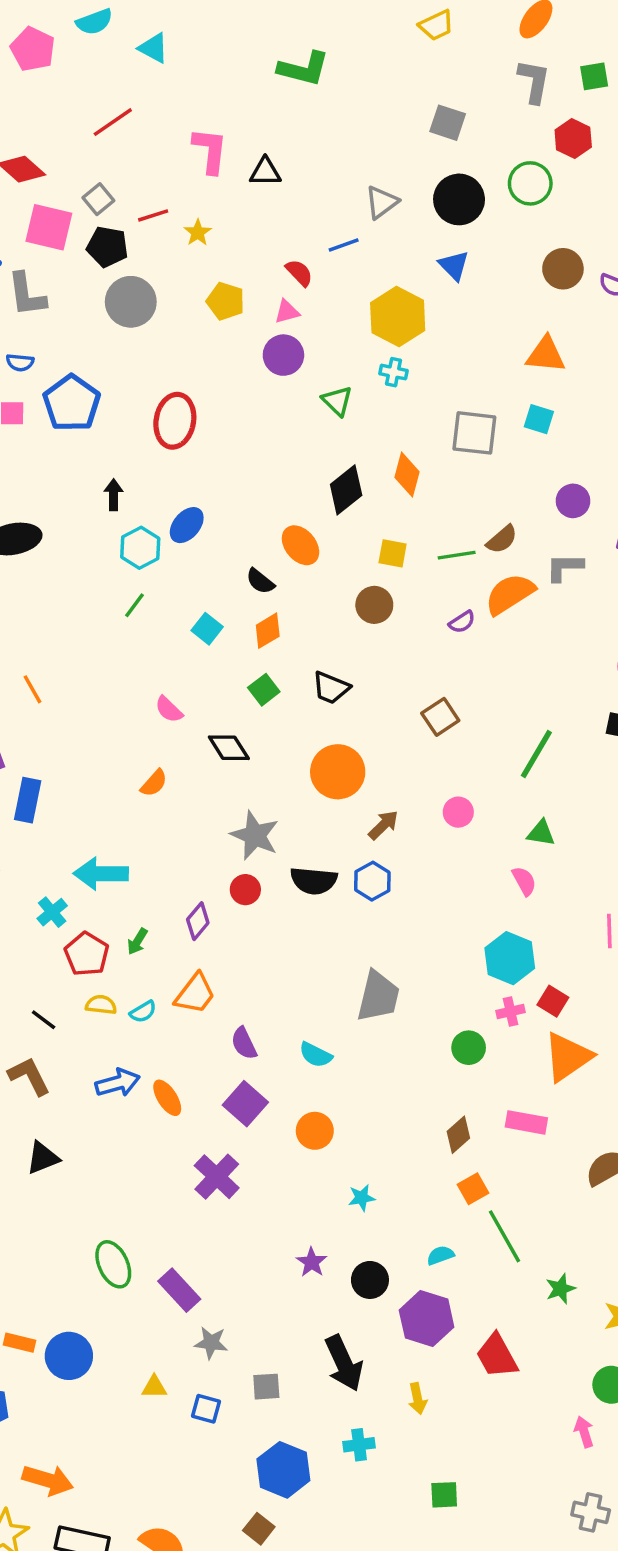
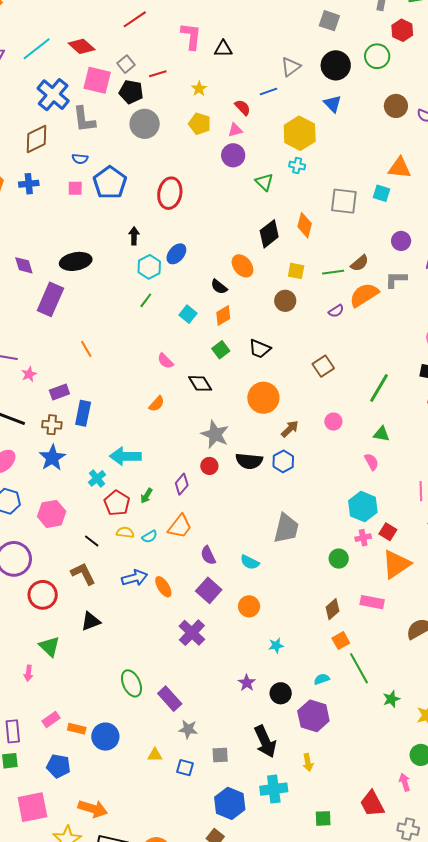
yellow star: (198, 233) -> (199, 89), moved
orange triangle: (546, 355) -> (400, 168), moved
red trapezoid: (497, 1356) -> (372, 804), moved
cyan cross: (359, 1445) -> (274, 789), size x1.5

